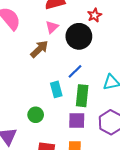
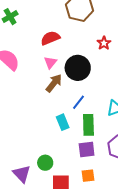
red star: (95, 15) -> (104, 43), moved
brown arrow: (39, 49) -> (54, 83), moved
green circle: (36, 115) -> (45, 163), moved

